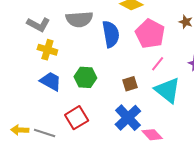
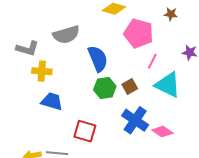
blue semicircle: (111, 34) -> (98, 59), moved
green hexagon: (85, 77) -> (105, 88), moved
red square: (77, 118) -> (85, 131), turned -30

